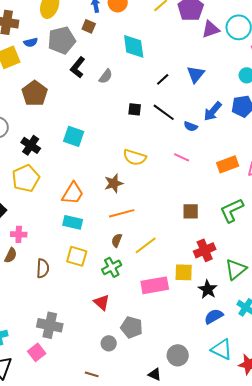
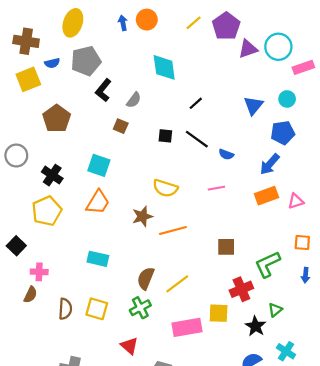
brown square: (89, 26) -> (121, 126), moved
blue triangle: (196, 74) -> (253, 105), moved
blue arrow: (213, 111) -> (270, 164), moved
pink line: (182, 157) -> (216, 188), turned -35
orange trapezoid: (73, 193) -> (98, 202), moved
green L-shape: (232, 210) -> (268, 264), moved
orange line: (122, 213) -> (173, 231), moved
brown semicircle: (117, 240) -> (146, 278), size x1.5
yellow square: (77, 256) -> (97, 309), moved
green triangle: (236, 269) -> (275, 310), size x0.6
black star: (208, 289) -> (256, 326), moved

